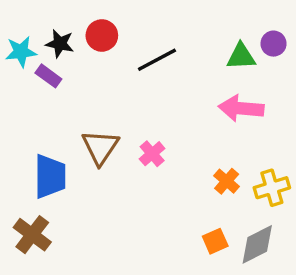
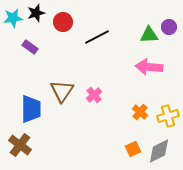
black star: (60, 44) -> (36, 13), moved, turned -30
cyan star: (21, 52) -> (13, 18), moved

